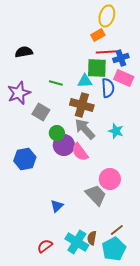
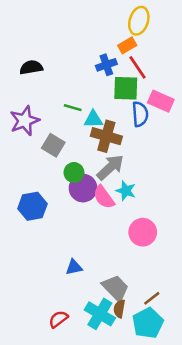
red line: (106, 52) -> (138, 67), turned 60
blue cross: (121, 58) -> (106, 65), moved
cyan triangle: (85, 81) -> (93, 119), moved
gray arrow: (85, 129) -> (110, 167), turned 90
cyan star: (116, 131) -> (126, 191), moved
gray trapezoid: (96, 195) -> (115, 288), moved
blue triangle: (57, 206) -> (74, 267), turned 32

